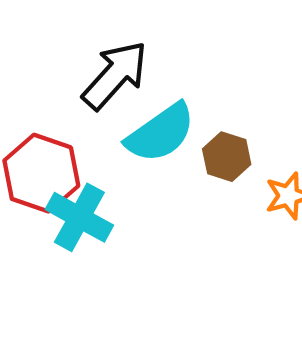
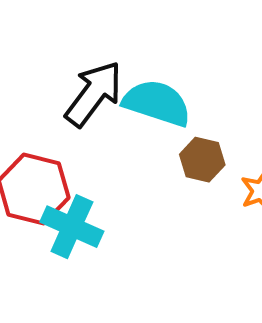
cyan semicircle: (161, 133) -> (157, 103), moved, turned -122

